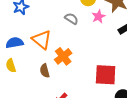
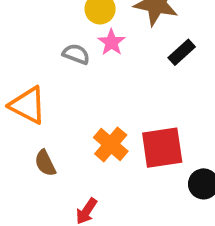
pink star: (99, 16) -> (111, 42), moved
orange cross: (63, 56) -> (111, 144), moved

